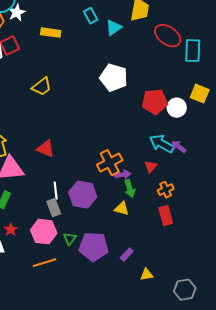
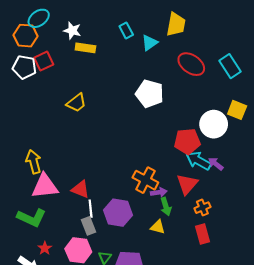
white star: (17, 13) -> (72, 31), moved, turned -30
red ellipse: (168, 36) -> (191, 64), moved
cyan rectangle: (193, 51) -> (230, 66), turned -35
red pentagon: (155, 102) -> (187, 141), moved
white circle: (177, 108) -> (214, 124), size x1.4
red triangle: (46, 149) -> (80, 189), moved
orange cross: (110, 163) -> (145, 180), turned -35
red triangle: (151, 167) -> (187, 184), size x1.6

